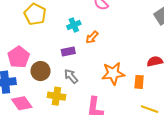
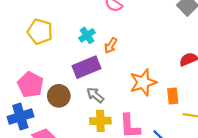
purple rectangle: (68, 51) -> (86, 67), size x1.6
orange rectangle: (139, 82) -> (173, 96), moved
yellow cross: (56, 96) -> (100, 121), moved

